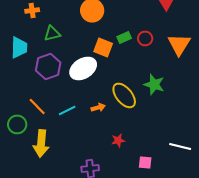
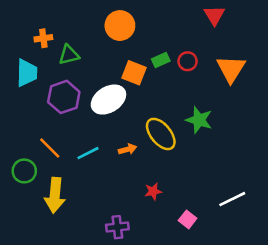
orange cross: (32, 10) -> (43, 38), moved
white line: (180, 146) -> (232, 199), turned -40
pink square: (145, 162) -> (188, 219), turned 32

